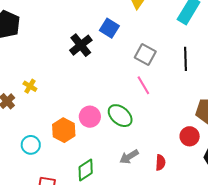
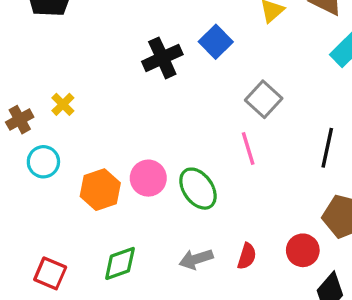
black line: (186, 59) -> (327, 148), moved
cyan circle: (31, 145) -> (43, 162), moved
red semicircle: (160, 163) -> (247, 256), moved

